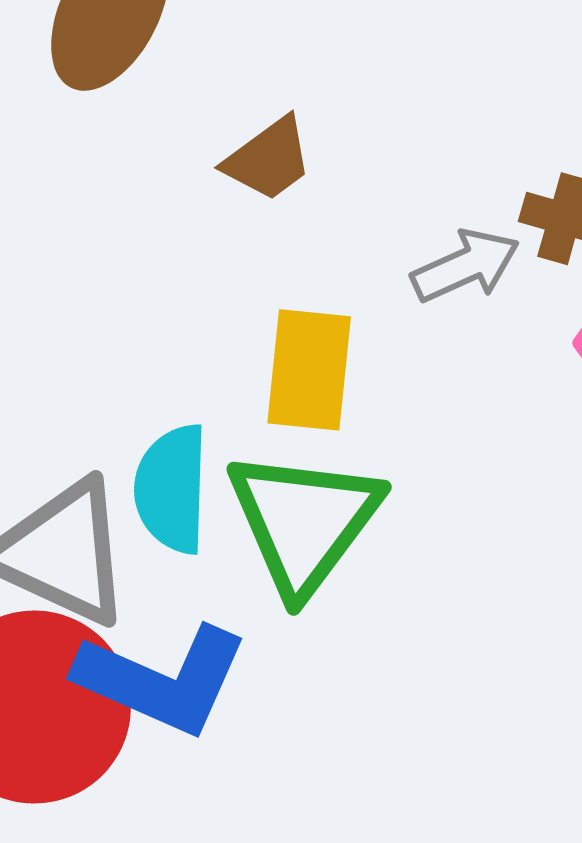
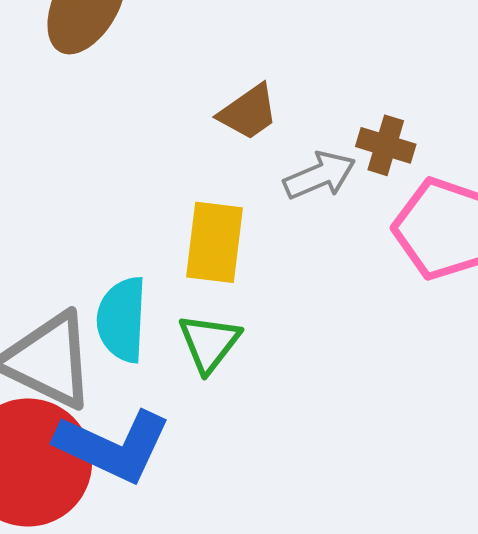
brown trapezoid: (269, 159) -> (248, 112), moved
green triangle: (304, 522) -> (209, 343), size x0.6

